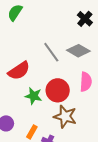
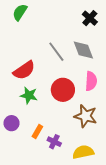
gray diamond: (78, 51) -> (83, 50), turned 40
green star: (34, 96) -> (29, 95), moved
brown star: (65, 117) -> (86, 116), moved

